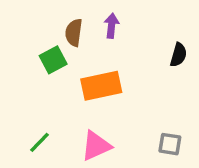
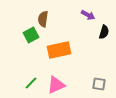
purple arrow: (112, 26) -> (88, 15), moved, turned 112
green line: (39, 142) -> (31, 83), moved

